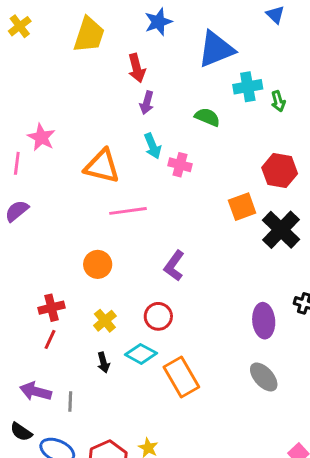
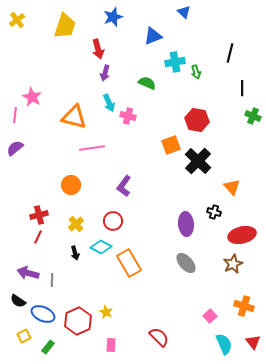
blue triangle: (275, 15) -> (184, 12), moved
blue triangle: (216, 49) -> (153, 36), size x0.7

